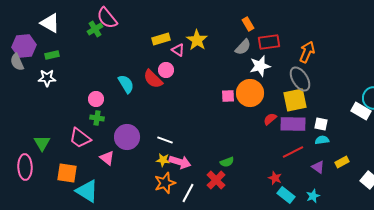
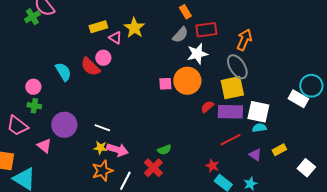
white square: (321, 124) -> (258, 112), size x1.6

